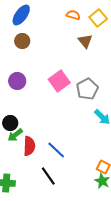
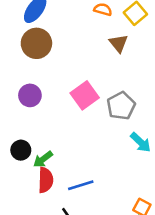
brown circle: (22, 41) -> (36, 43), size x1.5
green arrow: (15, 135) -> (43, 159), moved
blue line: (56, 150) -> (81, 185), turned -60

